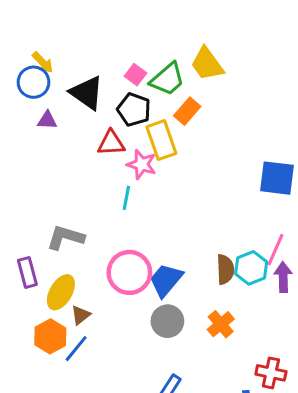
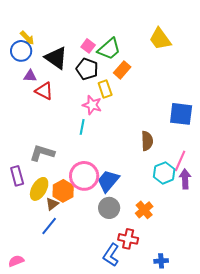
yellow trapezoid: (207, 64) -> (160, 39), moved
yellow rectangle: (161, 140) -> (105, 89), size x0.7
red triangle: (111, 143) -> (44, 91), moved, turned 30
brown semicircle: (225, 269) -> (147, 141), moved
orange hexagon: (50, 336) -> (63, 191), moved
red cross: (271, 373) -> (128, 239), moved

